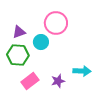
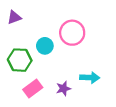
pink circle: (56, 23) -> (72, 33), moved
purple triangle: (19, 32) -> (14, 17), moved

